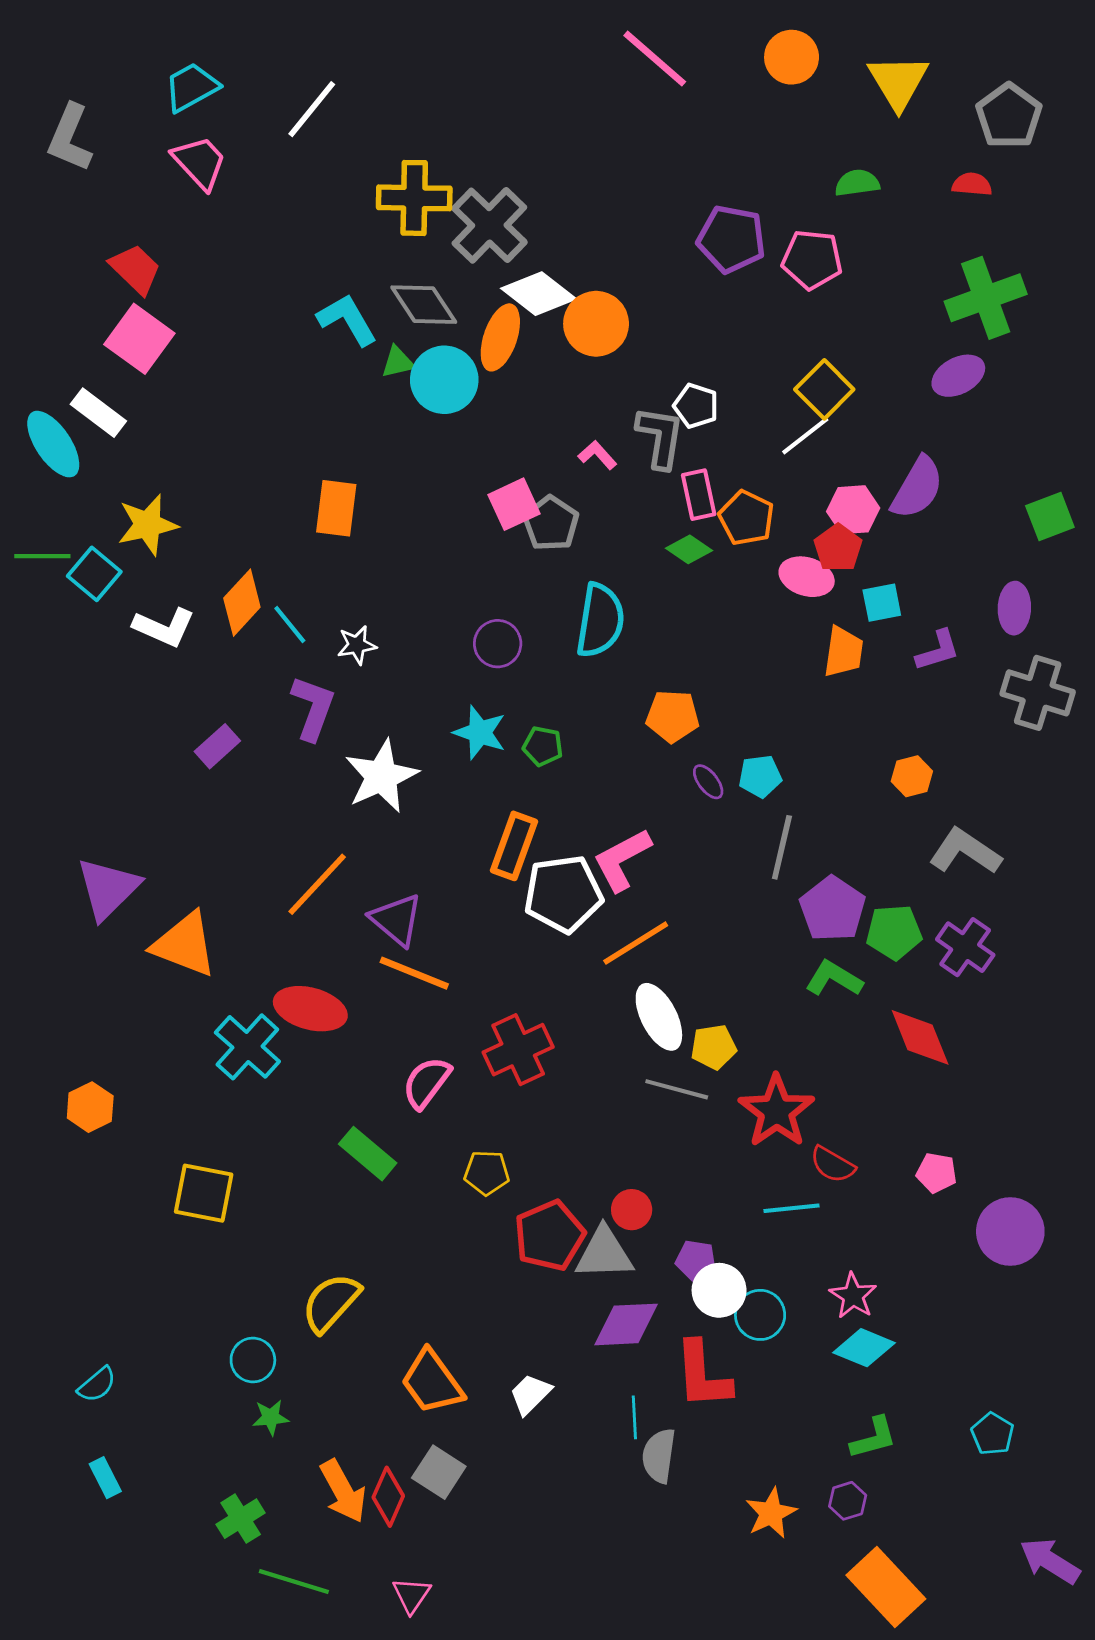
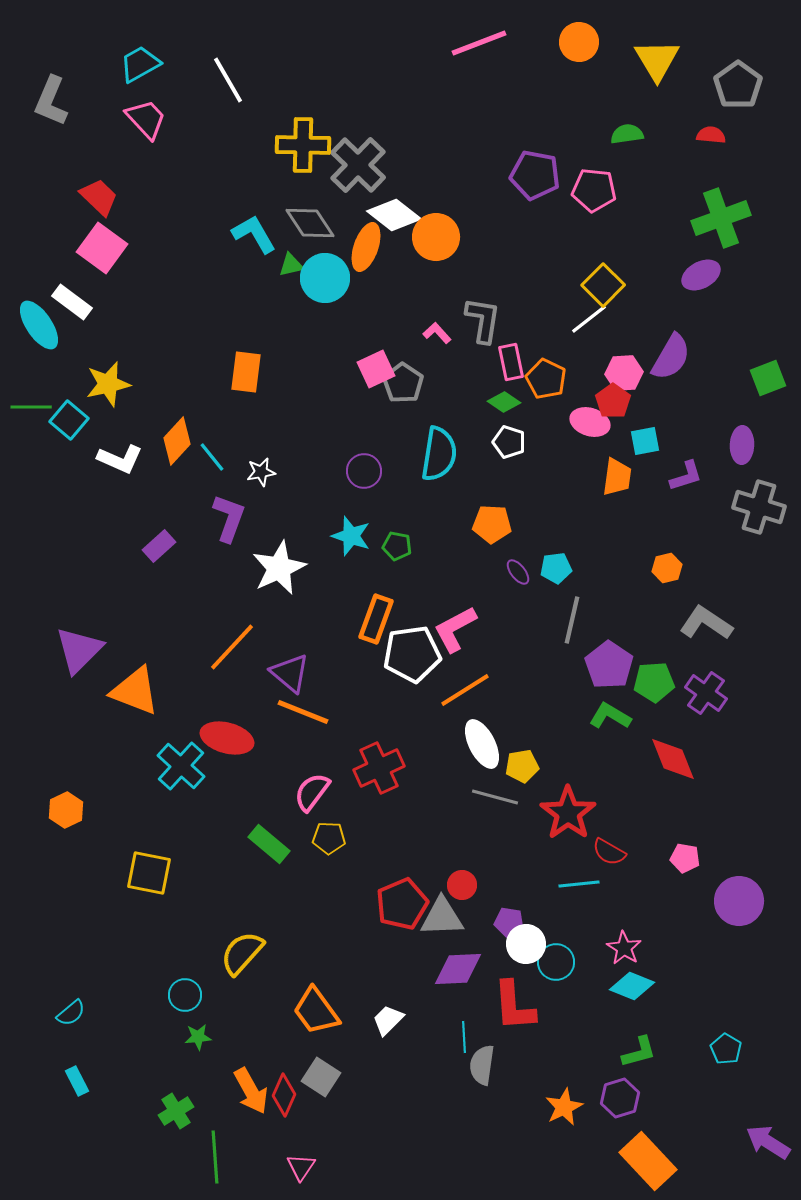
pink line: (655, 59) -> (479, 43), turned -62
white line: (312, 109) -> (228, 80), turned -69
white pentagon: (696, 406) -> (509, 442), moved
yellow pentagon: (487, 1173) -> (329, 838), moved
purple hexagon: (848, 1501) -> (620, 1098), size x1.4
green line: (294, 1581) -> (215, 1157), turned 69

